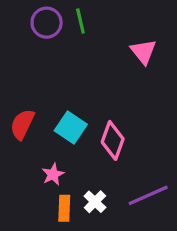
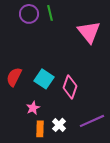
pink triangle: (143, 52) -> (89, 32), size x1.4

